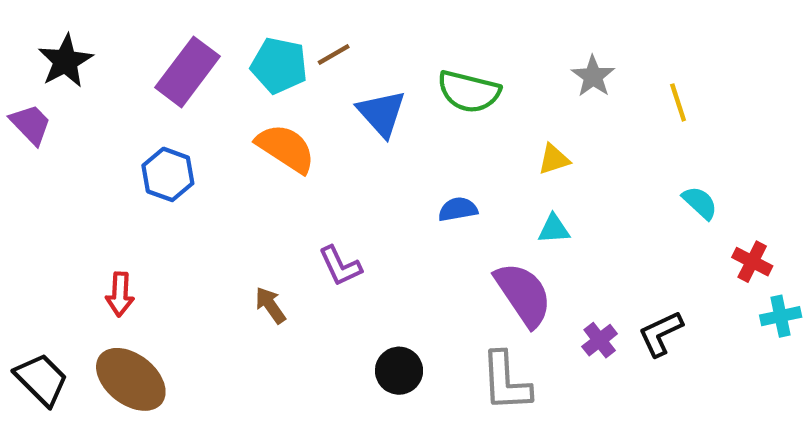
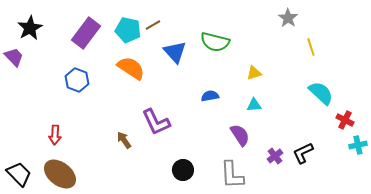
gray star: (593, 76) -> (288, 18), moved
cyan semicircle: (700, 203) -> (321, 93), size x1.5
purple L-shape: (340, 266) -> (156, 122), size x1.4
purple semicircle: (523, 294) -> (240, 135), size x0.7

